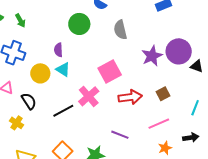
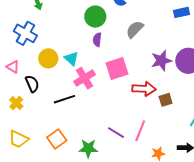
gray semicircle: (120, 30) -> (135, 29), turned 48
purple semicircle: (58, 50) -> (97, 40), moved
pink cross: (89, 96) -> (84, 78), moved
red arrow: (130, 97) -> (144, 89), moved
pink line: (159, 124) -> (140, 131), moved, turned -55

